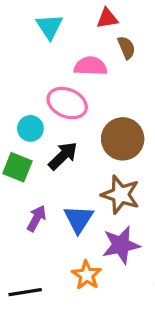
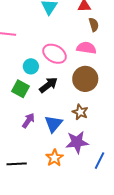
pink semicircle: (90, 66) -> (86, 48), moved
brown star: (121, 195) -> (80, 112), size x0.7

